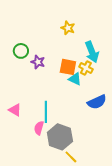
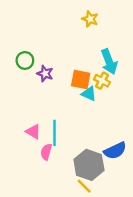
yellow star: (68, 28) -> (90, 19), moved
blue semicircle: (97, 102) -> (115, 151), moved
pink triangle: (15, 110) -> (33, 132), moved
gray hexagon: (60, 137) -> (89, 165), moved

